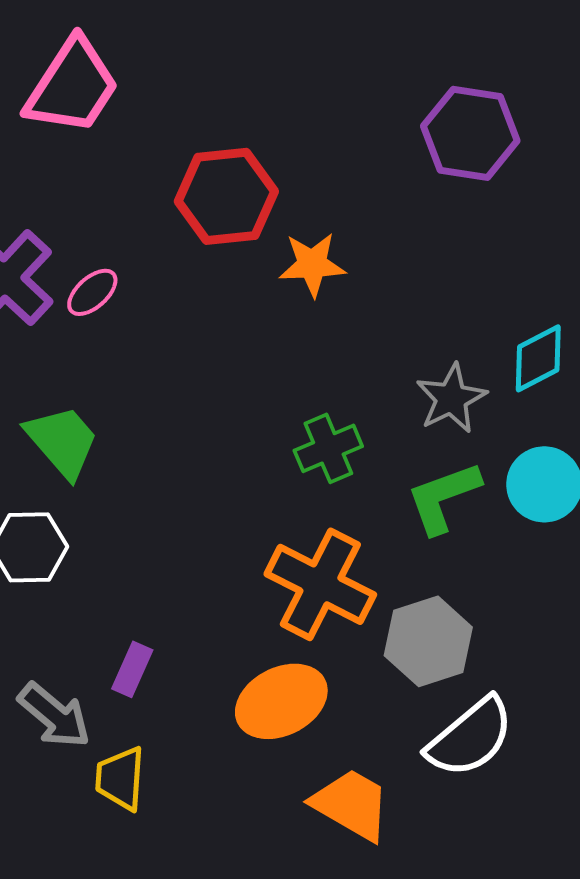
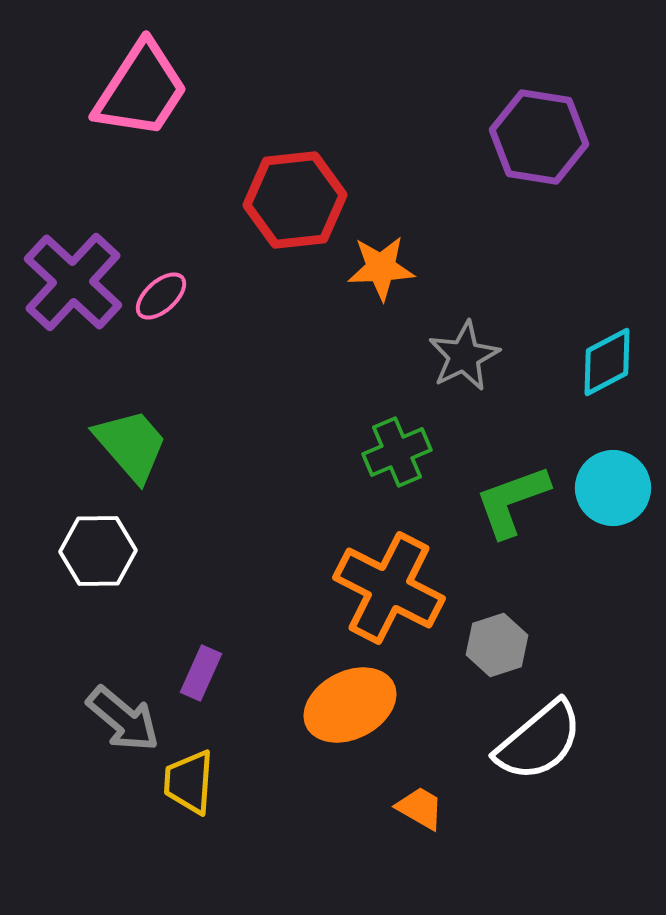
gray star: (451, 398) -> (464, 356), moved
gray hexagon: (428, 641) -> (497, 645), size x0.7
orange trapezoid: (351, 804) -> (420, 808), size x0.6

